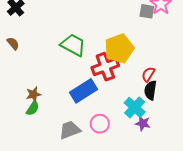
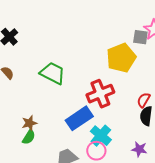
green trapezoid: (73, 45) -> (53, 73), moved
yellow pentagon: (119, 49) -> (121, 58), moved
cyan cross: (135, 107) -> (101, 136), moved

